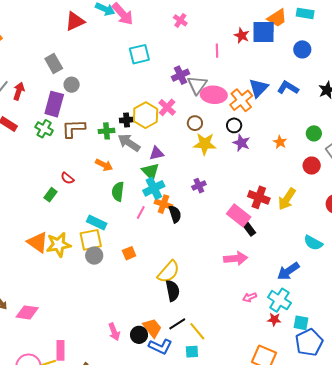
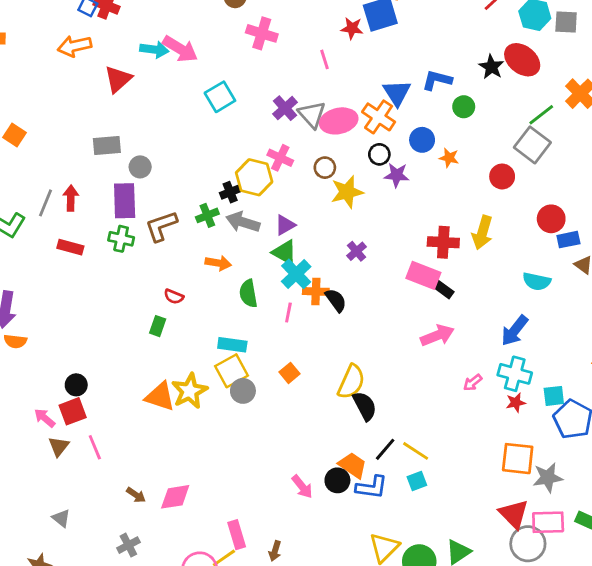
pink cross: (180, 20) -> (262, 33), size x1.5
blue circle: (302, 49) -> (422, 140), moved
gray rectangle: (54, 63) -> (107, 146), turned -48
green circle: (314, 133) -> (464, 107), moved

